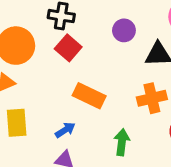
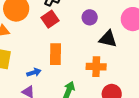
orange rectangle: (89, 96) -> (55, 54), turned 50

